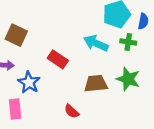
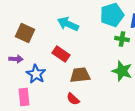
cyan arrow: (96, 43) -> (68, 24), moved
brown trapezoid: (96, 84) -> (80, 75), moved

